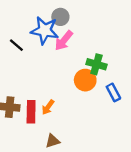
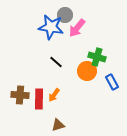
pink arrow: (64, 41) -> (77, 28), moved
black line: (16, 45) -> (56, 62), moved

